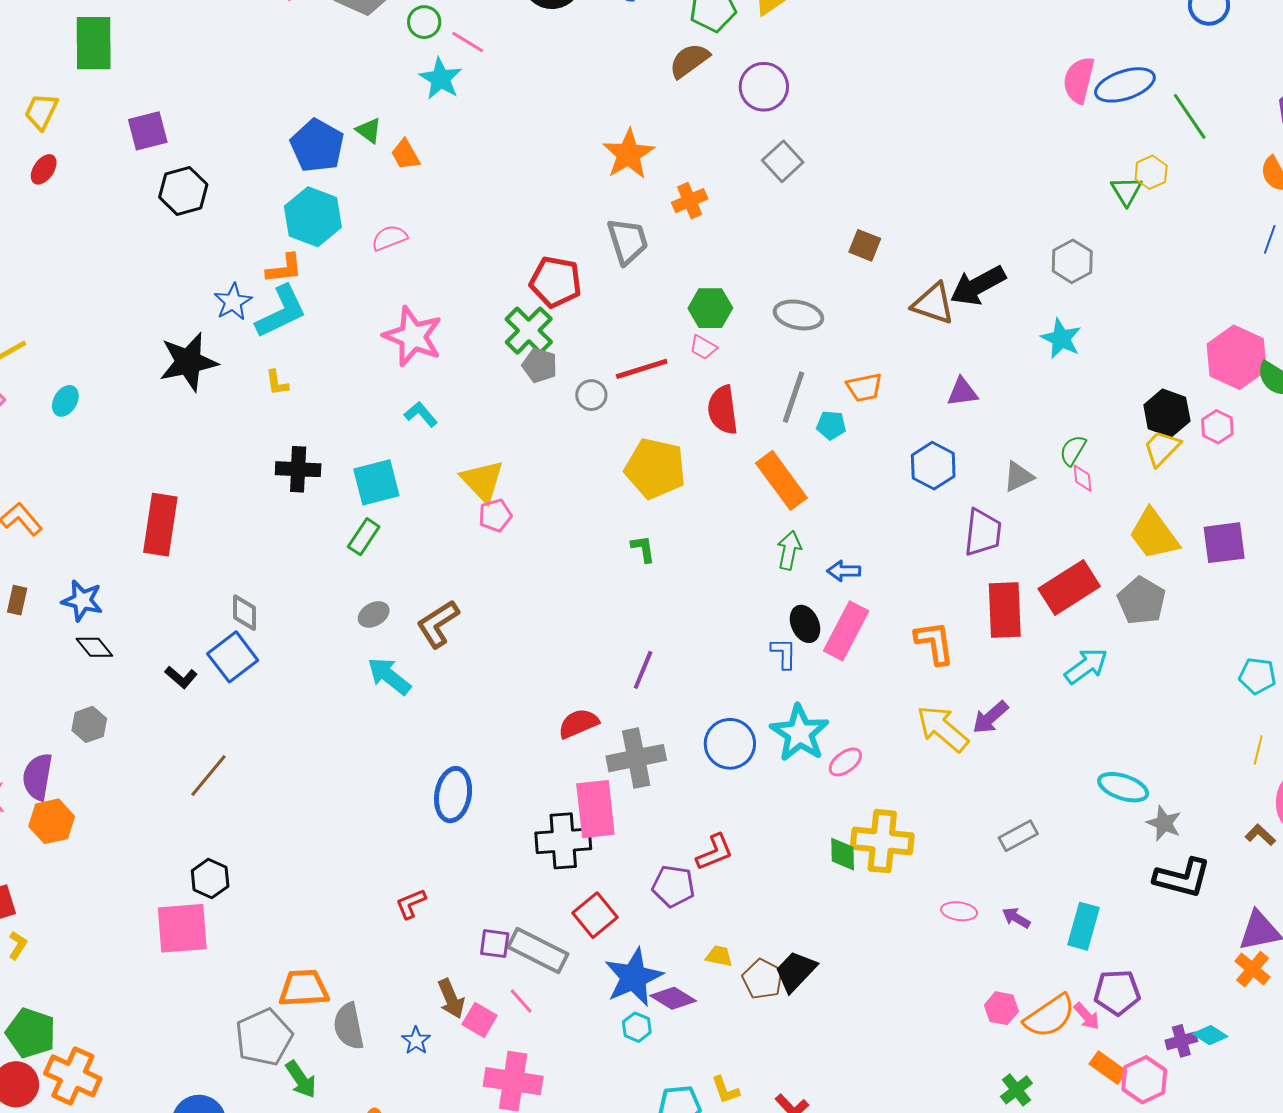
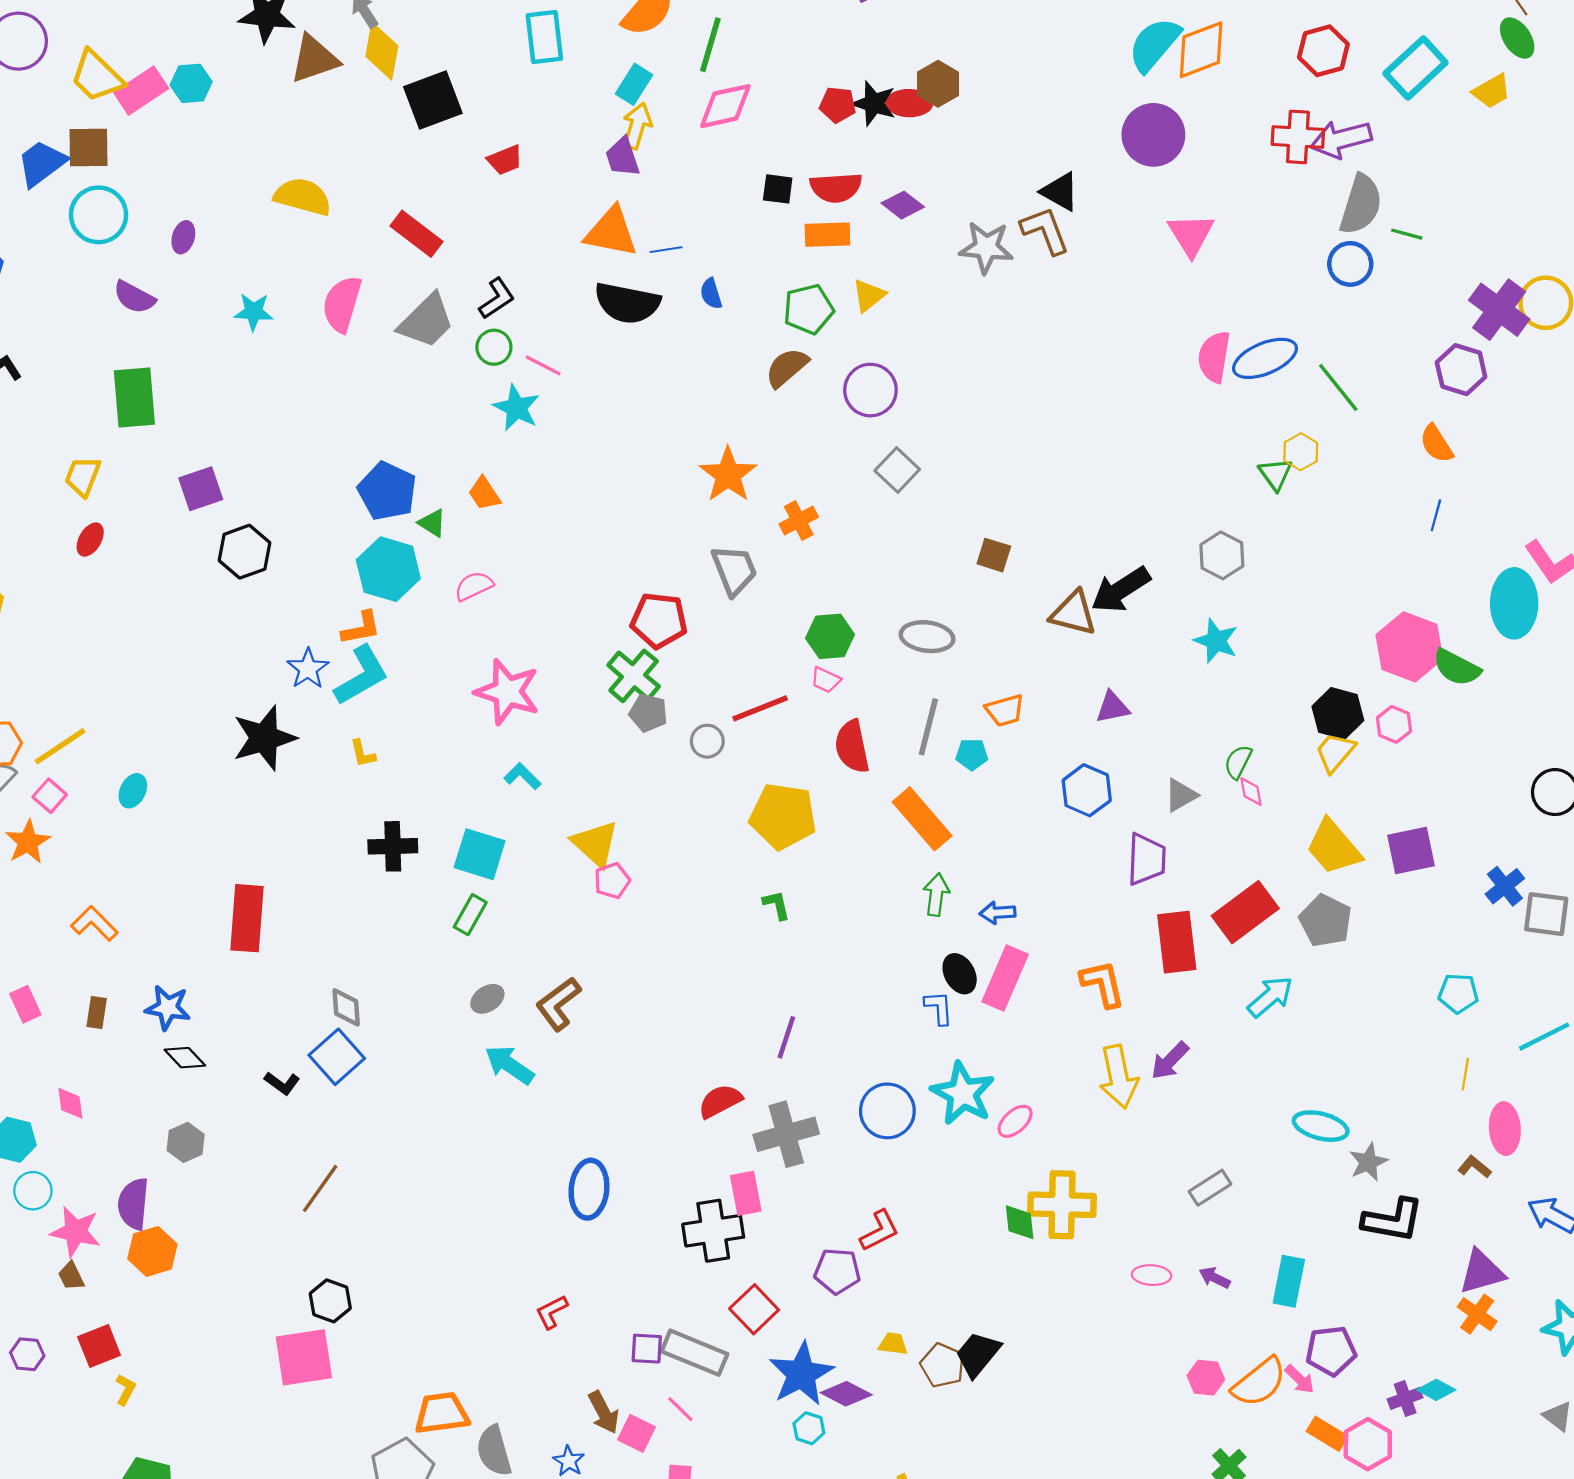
green triangle: (369, 130) -> (432, 523), moved
cyan square: (376, 482) -> (480, 854), turned 36
yellow arrow: (943, 729) -> (1119, 1077), turned -138
pink rectangle: (595, 809) -> (746, 1193), size x0.7
gray star: (1164, 823) -> (1368, 1162), turned 30

